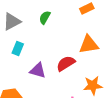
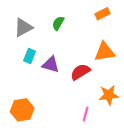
purple triangle: (38, 70) -> (51, 64), moved

